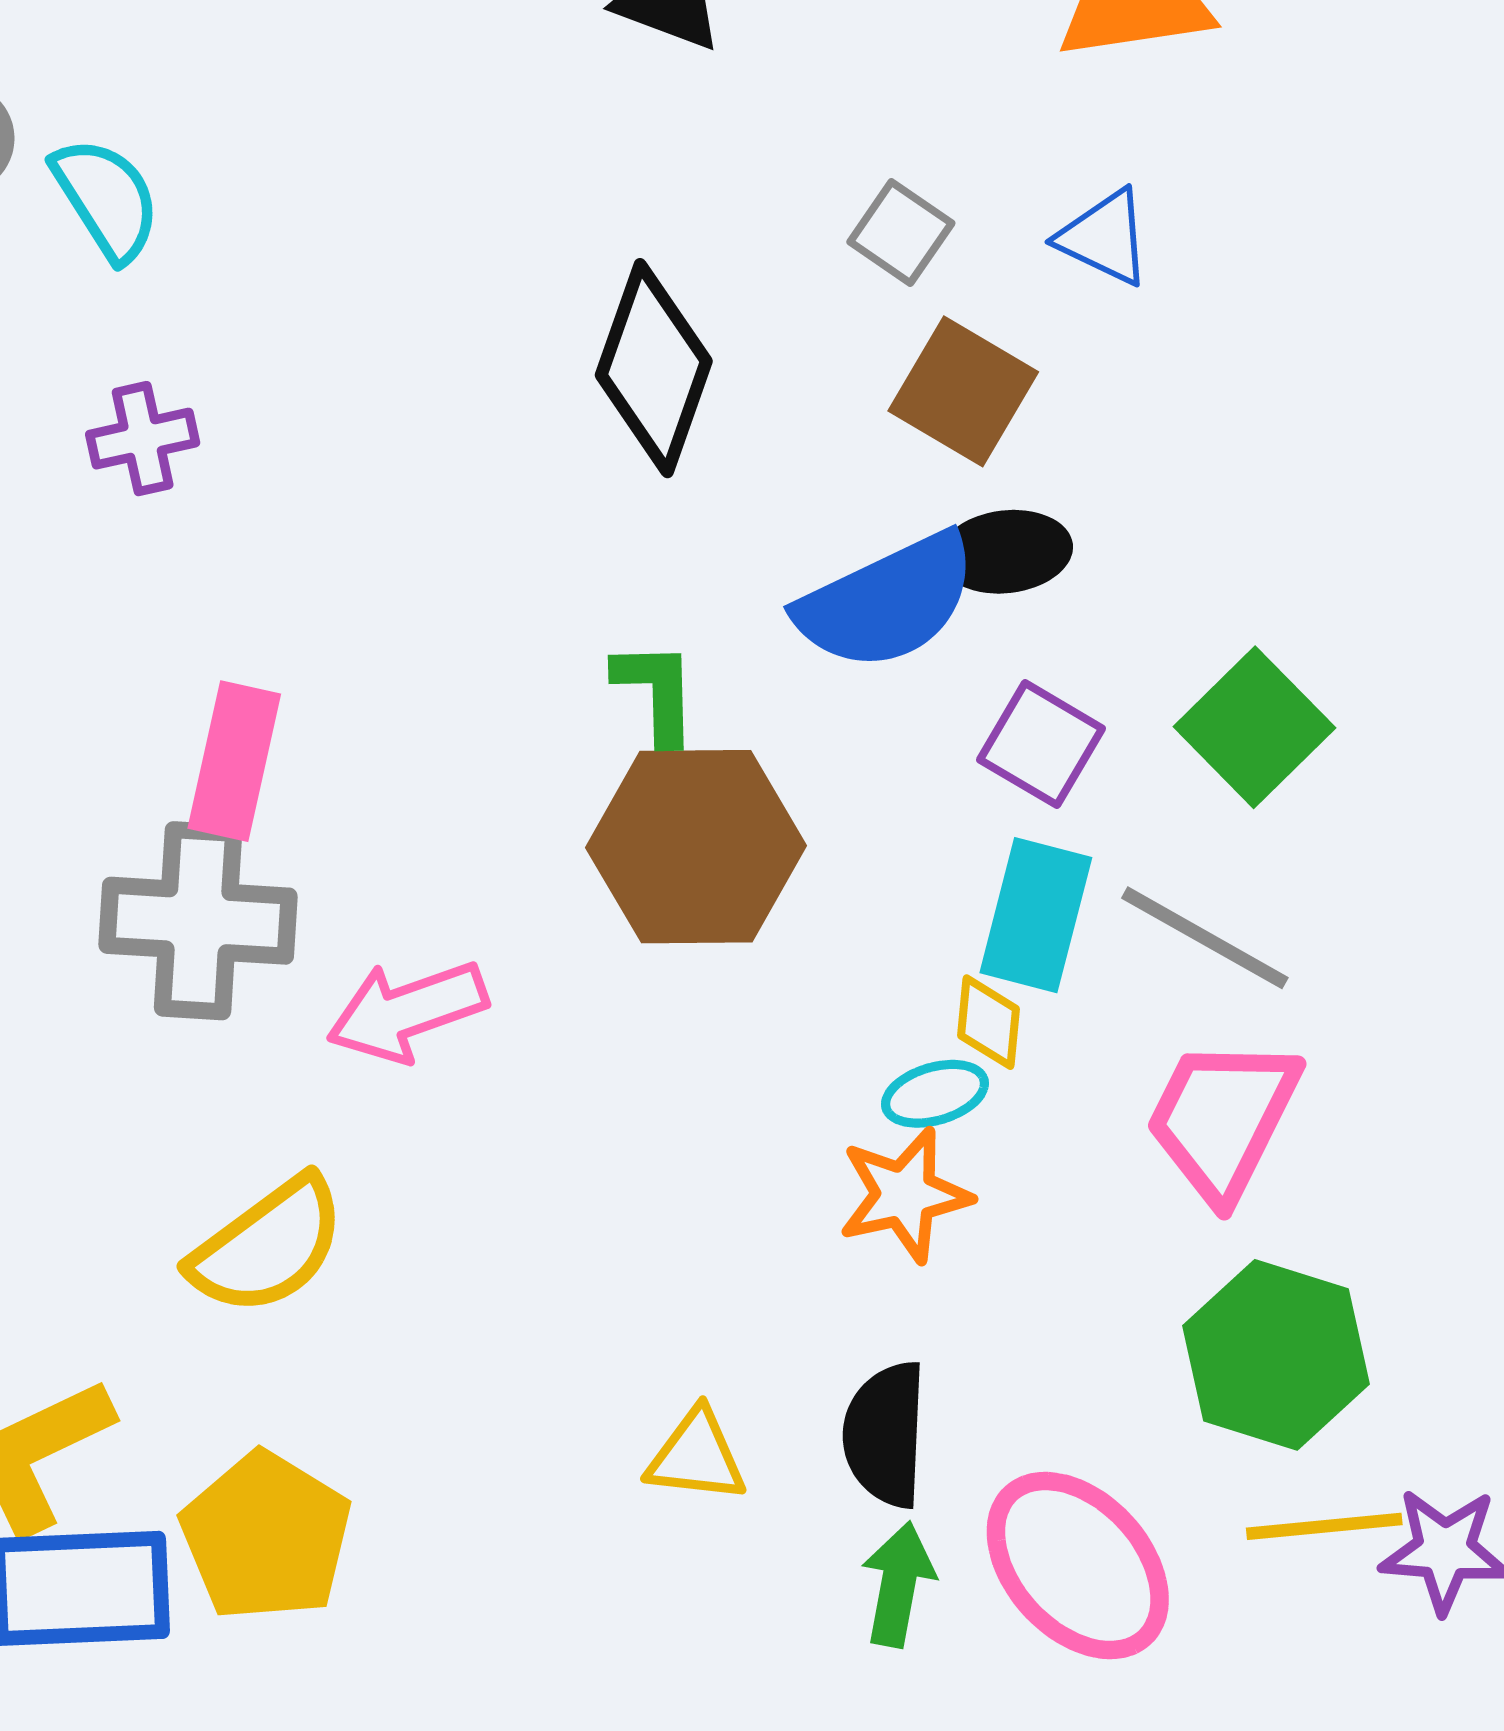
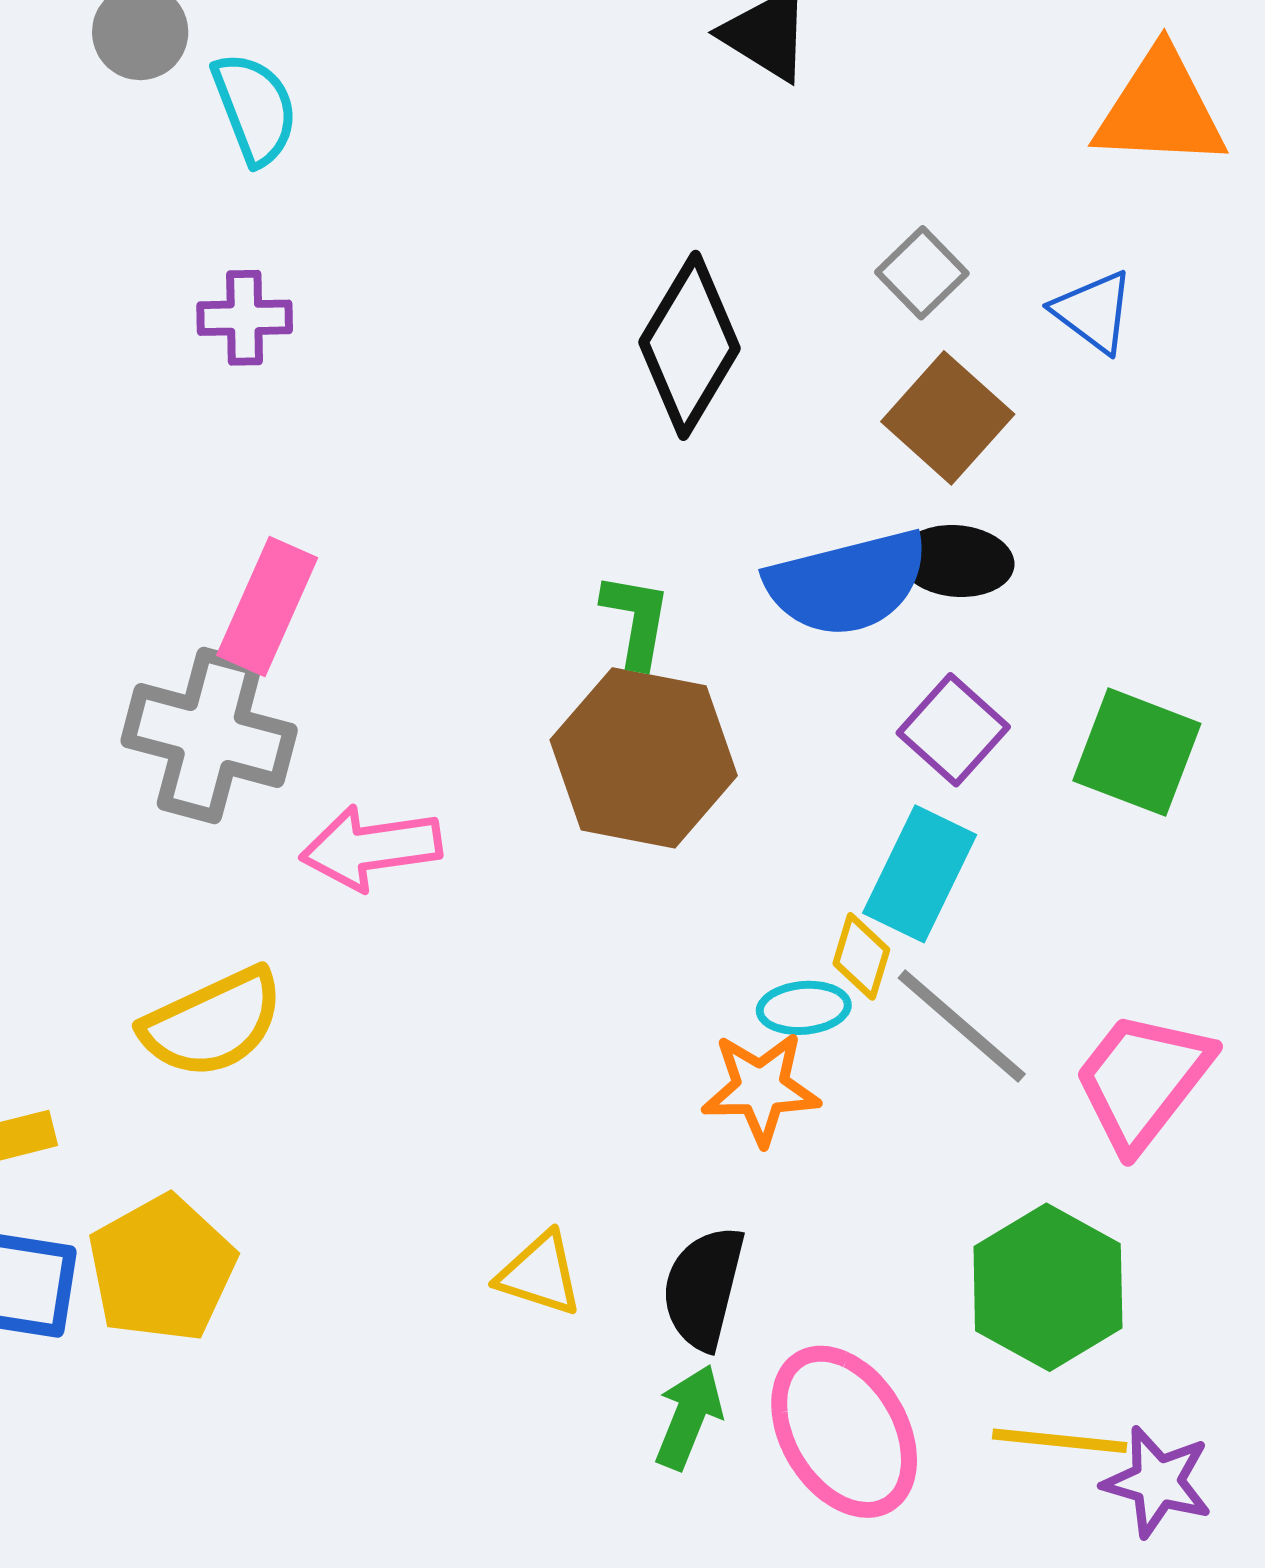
green square: (1254, 727) -> (1137, 752), turned -36
gray line: (1205, 938) -> (962, 1026), moved
pink trapezoid: (1223, 1119) -> (1143, 1080), moved

